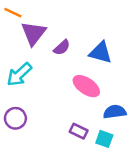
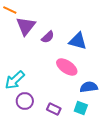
cyan arrow: (19, 74) -> (15, 80), moved
purple circle: (15, 118) -> (25, 101), moved
purple rectangle: (79, 131) -> (54, 109), moved

